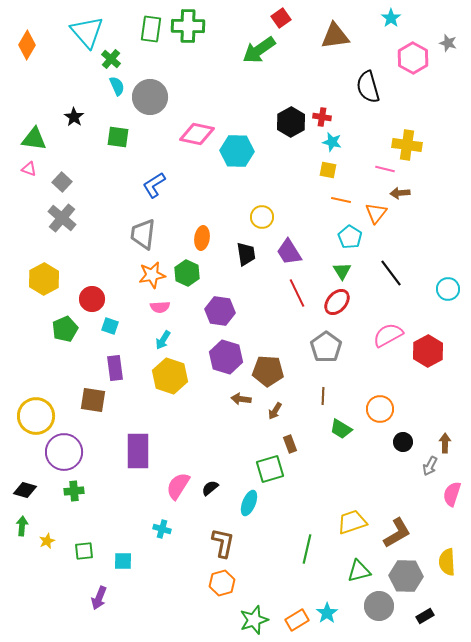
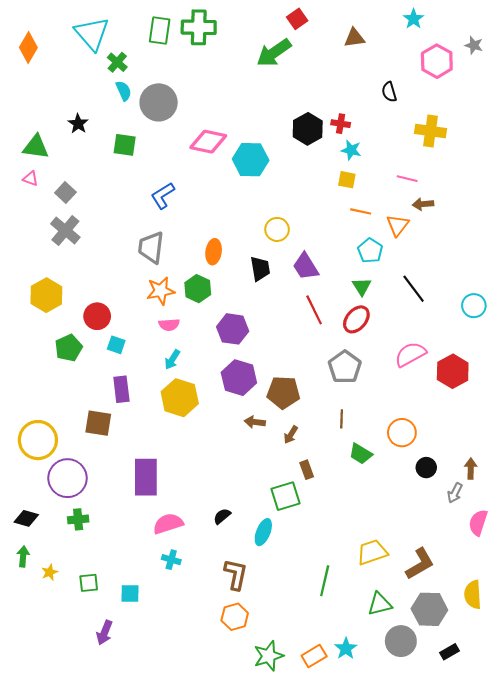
brown triangle: (335, 36) -> (354, 38), size x0.7
black semicircle: (368, 87) -> (389, 92), size x0.6
yellow cross: (407, 145) -> (430, 131), moved
pink semicircle: (178, 486) -> (168, 524), moved, turned 40

